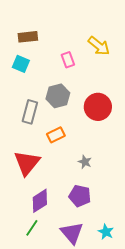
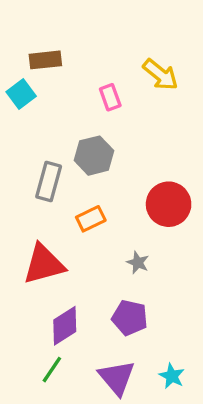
cyan square: (21, 64) -> (21, 94), moved, turned 30
red circle: (98, 107) -> (169, 204), moved
red triangle: (27, 163) -> (44, 264), turned 36

